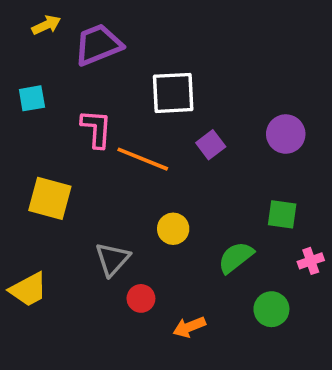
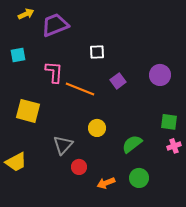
white square: (173, 93) -> (97, 52), size x0.6
green square: (282, 214) -> (169, 122), moved
green circle: (271, 309) -> (139, 178), moved

